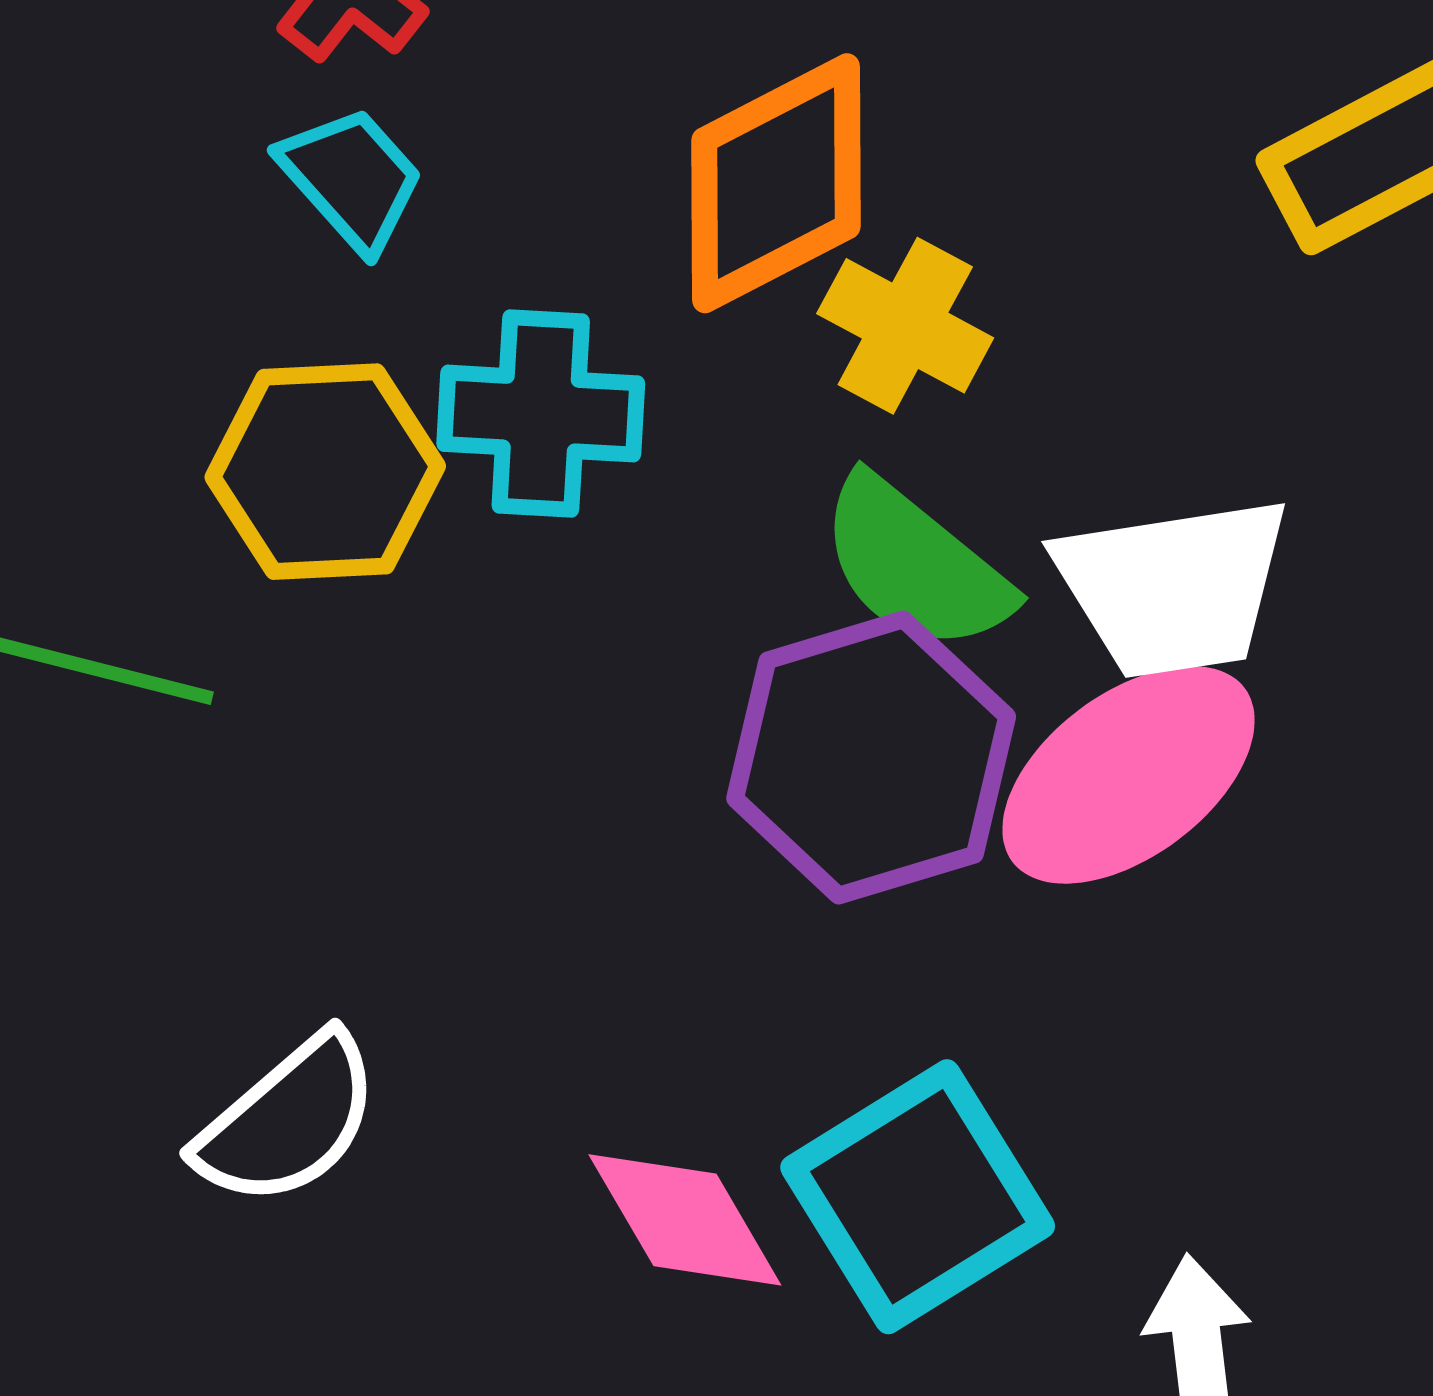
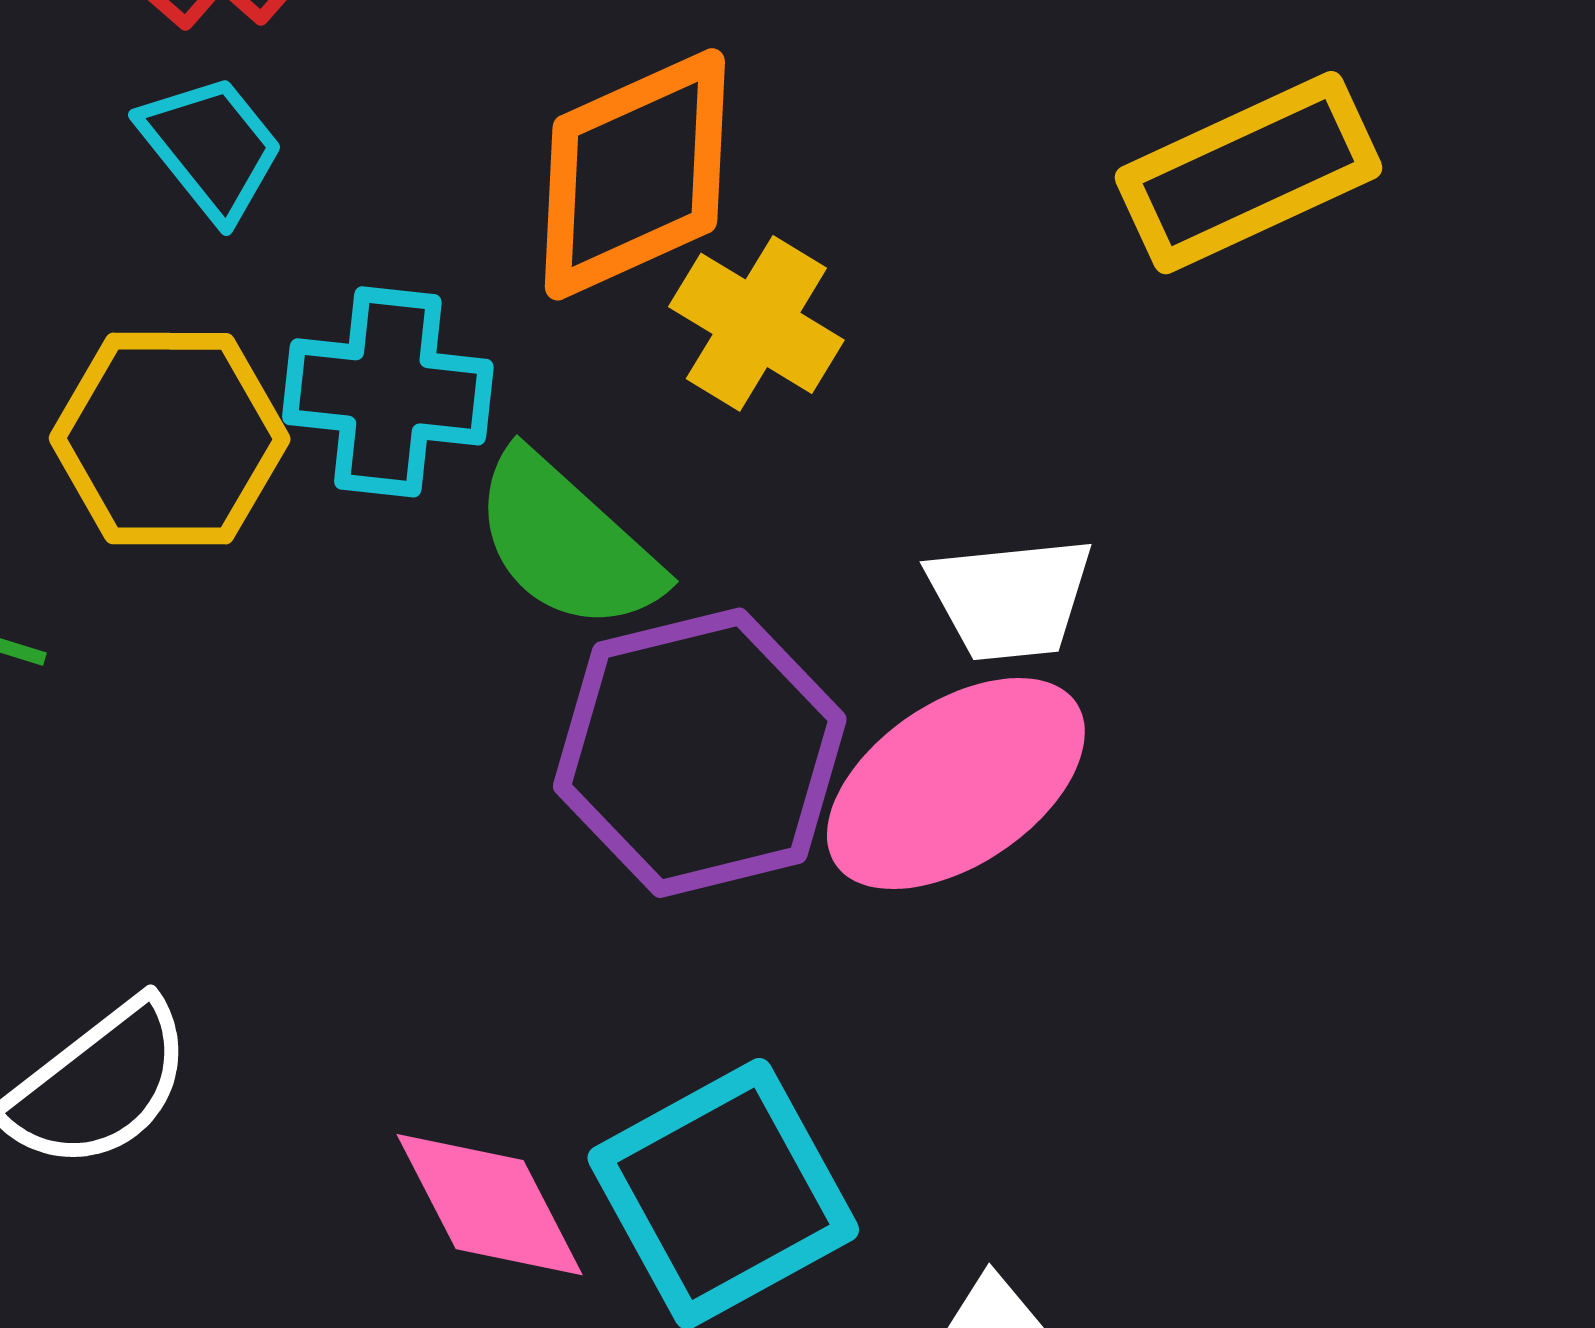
green semicircle: (915, 565) -> (567, 542), moved
white trapezoid: (1173, 587) -> (1010, 598), size x0.7

